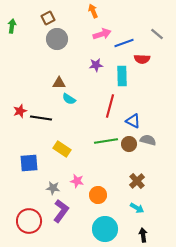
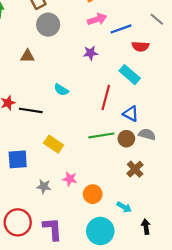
cyan rectangle: (122, 76) -> (130, 75), moved, turned -48
brown triangle: (59, 83) -> (27, 56), moved
brown cross: (137, 181) -> (135, 169), moved
cyan arrow: (137, 208) -> (124, 207), moved
purple L-shape: (61, 211) -> (52, 229), moved, turned -40
black arrow: (143, 235) -> (146, 227), moved

